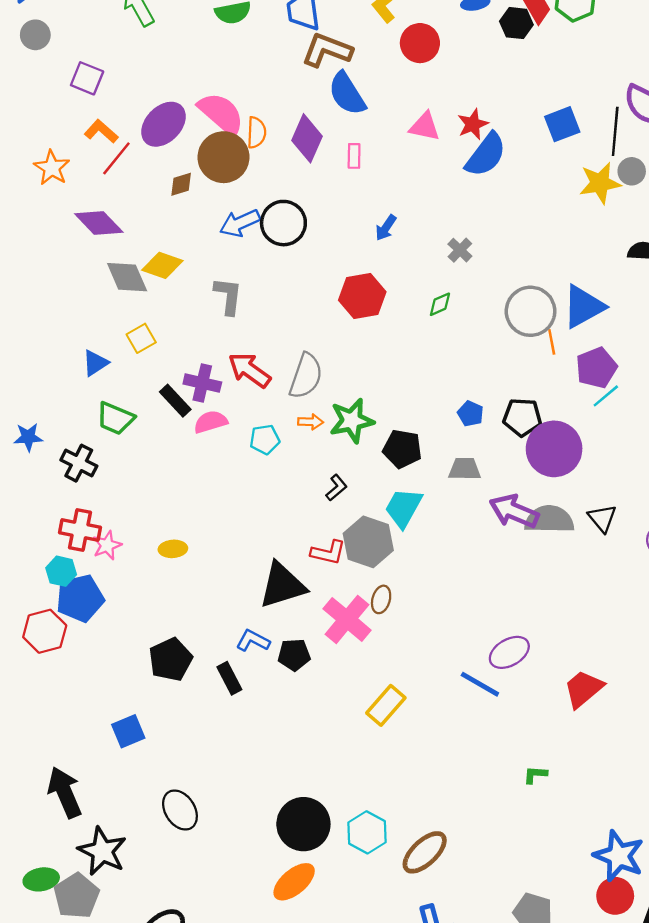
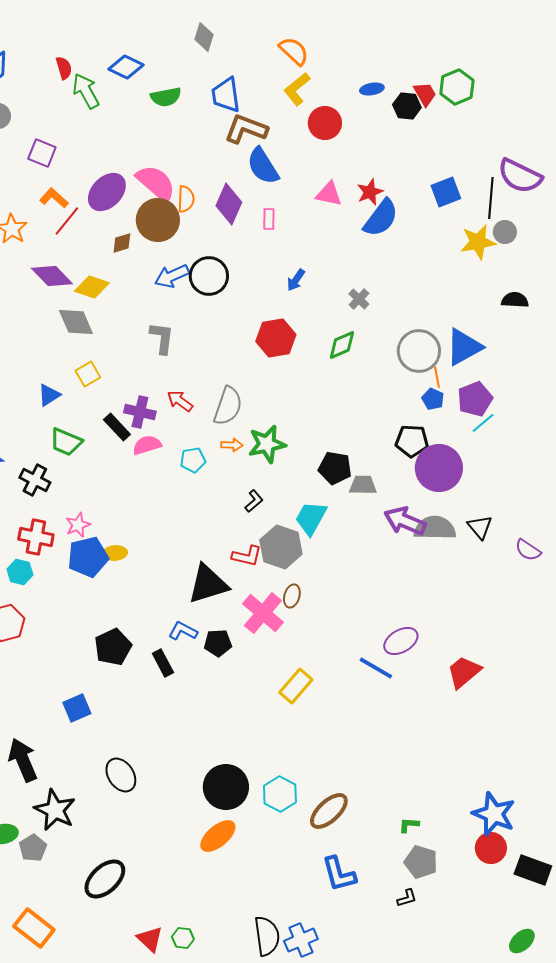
yellow diamond: (162, 265) -> (92, 287), moved
green diamond: (440, 304) -> (342, 345), size x1.4
red arrow: (249, 370) -> (180, 401), size x0.7
blue pentagon: (471, 414) -> (433, 399), moved
black pentagon: (402, 449) -> (335, 468), moved
pink star: (107, 545) -> (78, 525), moved
blue pentagon: (80, 598) -> (88, 557), moved
green L-shape: (535, 775) -> (409, 825), moved
gray pentagon: (76, 896) -> (33, 848), size x0.7

